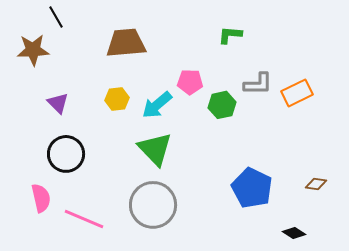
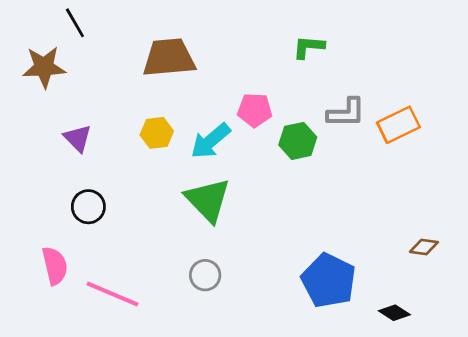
black circle: (66, 154) -> (88, 207), size x0.7
blue pentagon: (252, 188) -> (329, 281), moved
gray circle: (153, 205) -> (205, 275), size x0.5

